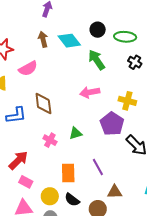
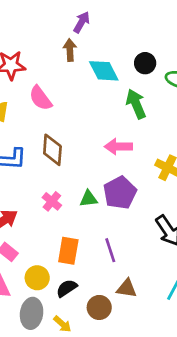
brown arrow: (43, 39) -> (70, 50), moved
pink semicircle: (28, 68) -> (40, 98), turned 72
purple pentagon: (112, 124) -> (120, 193), moved
black semicircle: (72, 200) -> (67, 288), turned 98

